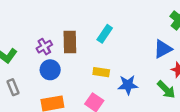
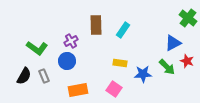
brown rectangle: (70, 42) -> (96, 25), moved
blue circle: (50, 70) -> (67, 61), moved
green arrow: (166, 90) -> (167, 67), moved

